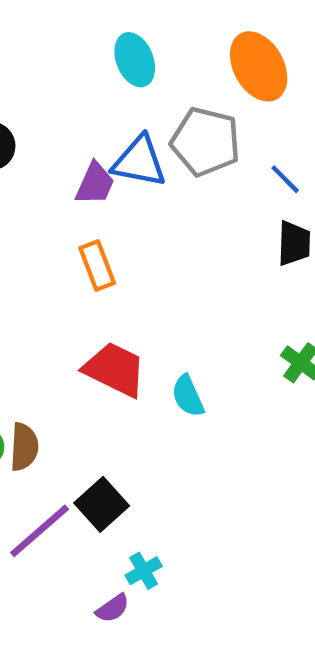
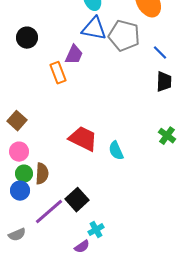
blue triangle: (139, 161) -> (94, 29), moved
orange rectangle: (97, 265) -> (58, 73), moved

